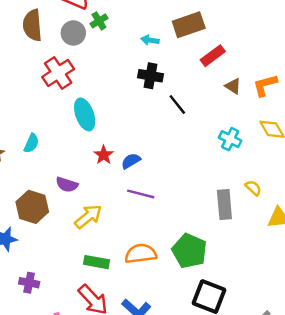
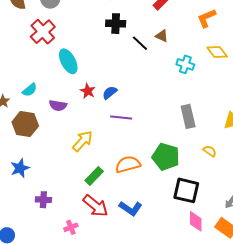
brown triangle: (233, 86) -> (162, 36), moved
cyan semicircle: (31, 143) -> (30, 90), turned 35
purple semicircle: (67, 185) -> (58, 105), moved
yellow semicircle: (253, 188) -> (210, 151), moved
brown hexagon: (32, 207) -> (25, 124), moved
green rectangle: (96, 262) -> (94, 176), turned -48

